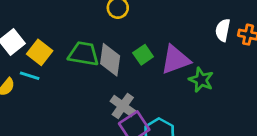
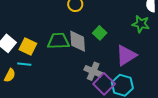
purple triangle: (175, 60) -> (126, 55), moved
green star: (201, 80) -> (141, 24), moved

